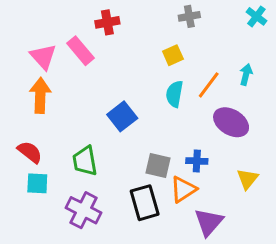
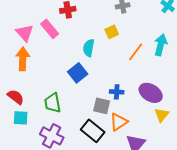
cyan arrow: (246, 75) -> (161, 45), size x1.5
cyan semicircle: (174, 94) -> (89, 48), moved
purple ellipse: (231, 122) -> (151, 93), moved
blue cross: (197, 161) -> (117, 92), moved
black rectangle: (145, 203) -> (93, 131), turned -35

